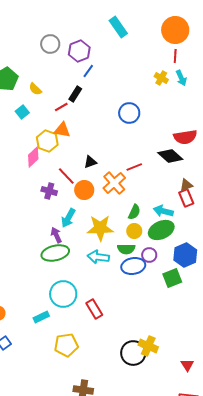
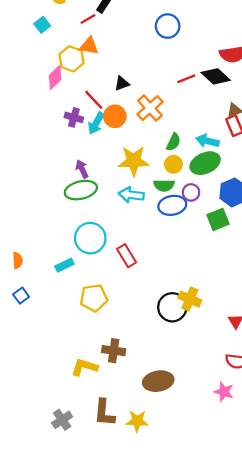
red line: (134, 167) -> (186, 79), moved
cyan arrow: (68, 218) -> (96, 123), moved

